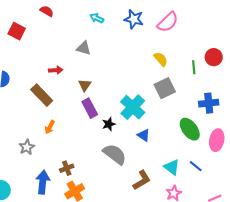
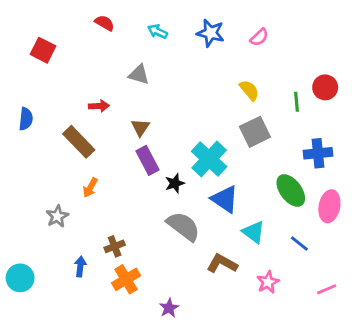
red semicircle: (47, 11) -> (105, 23), moved
pink semicircle: (168, 22) -> (259, 37), size x0.6
blue triangle: (144, 135) -> (225, 199), size x1.5
cyan triangle: (172, 167) -> (254, 232), moved
brown L-shape: (142, 180) -> (222, 264), turned -120
blue arrow: (43, 182) -> (80, 266), size x0.6

